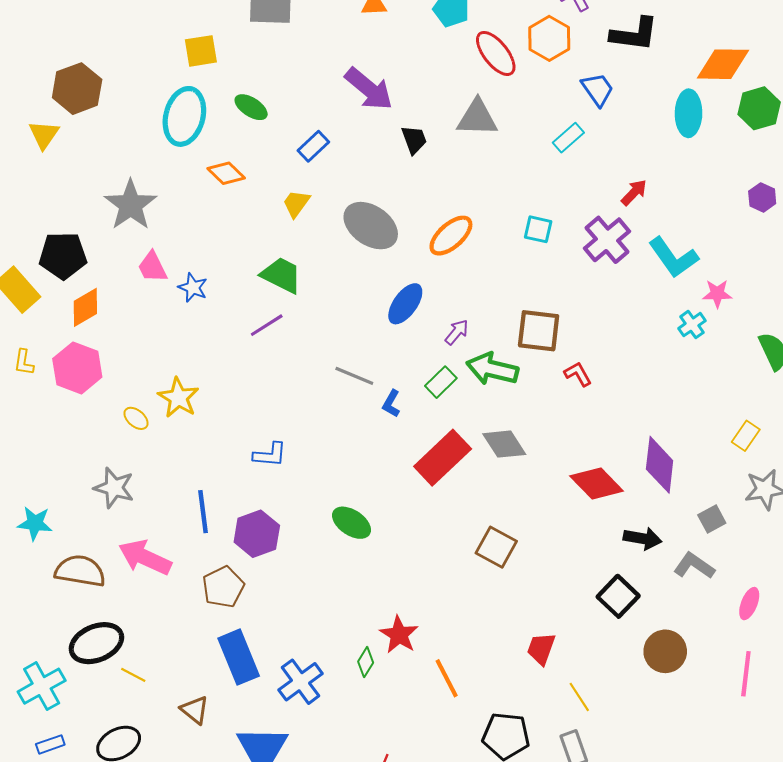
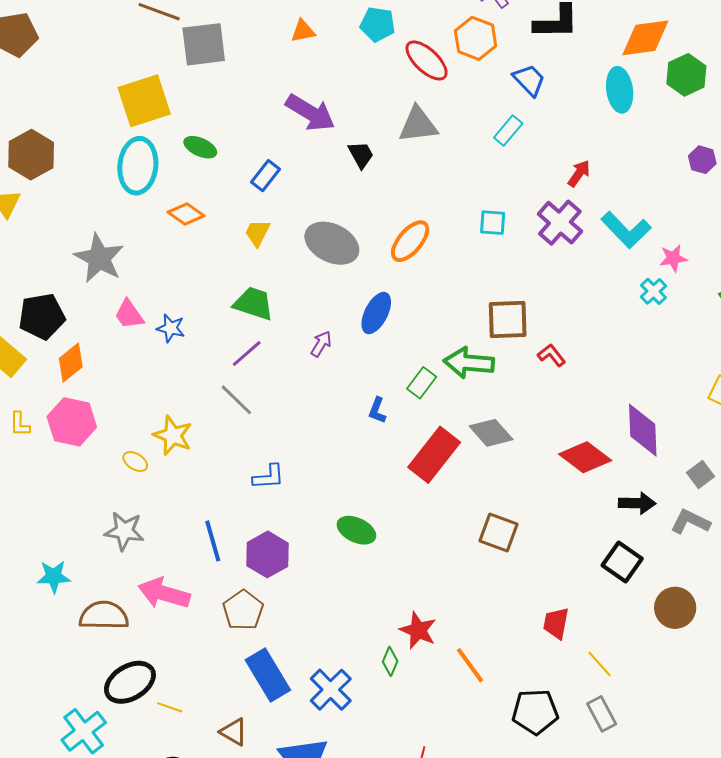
yellow square: (201, 51) -> (144, 101), size x1.6
purple arrow: (457, 332) -> (321, 344), moved
gray line: (354, 376) -> (236, 400), moved, turned 30

